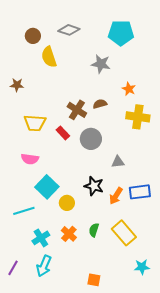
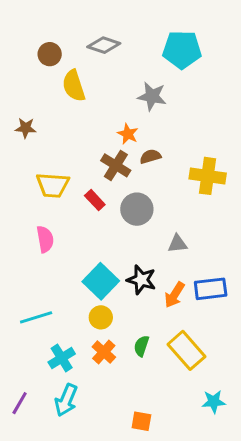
orange star: (129, 89) -> (128, 134), moved
pink semicircle: (30, 159) -> (45, 239), turned -108
cyan square: (47, 187) -> (101, 281), moved
yellow circle: (67, 203) -> (101, 317), moved

